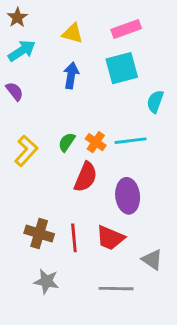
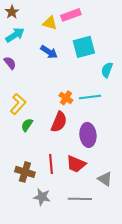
pink rectangle: (126, 29) -> (71, 15), moved
blue arrow: (71, 75) -> (49, 52), turned 114
green semicircle: (67, 142) -> (27, 125), moved
brown cross: (39, 233) -> (25, 172), moved
gray star: (46, 281) -> (42, 197), moved

